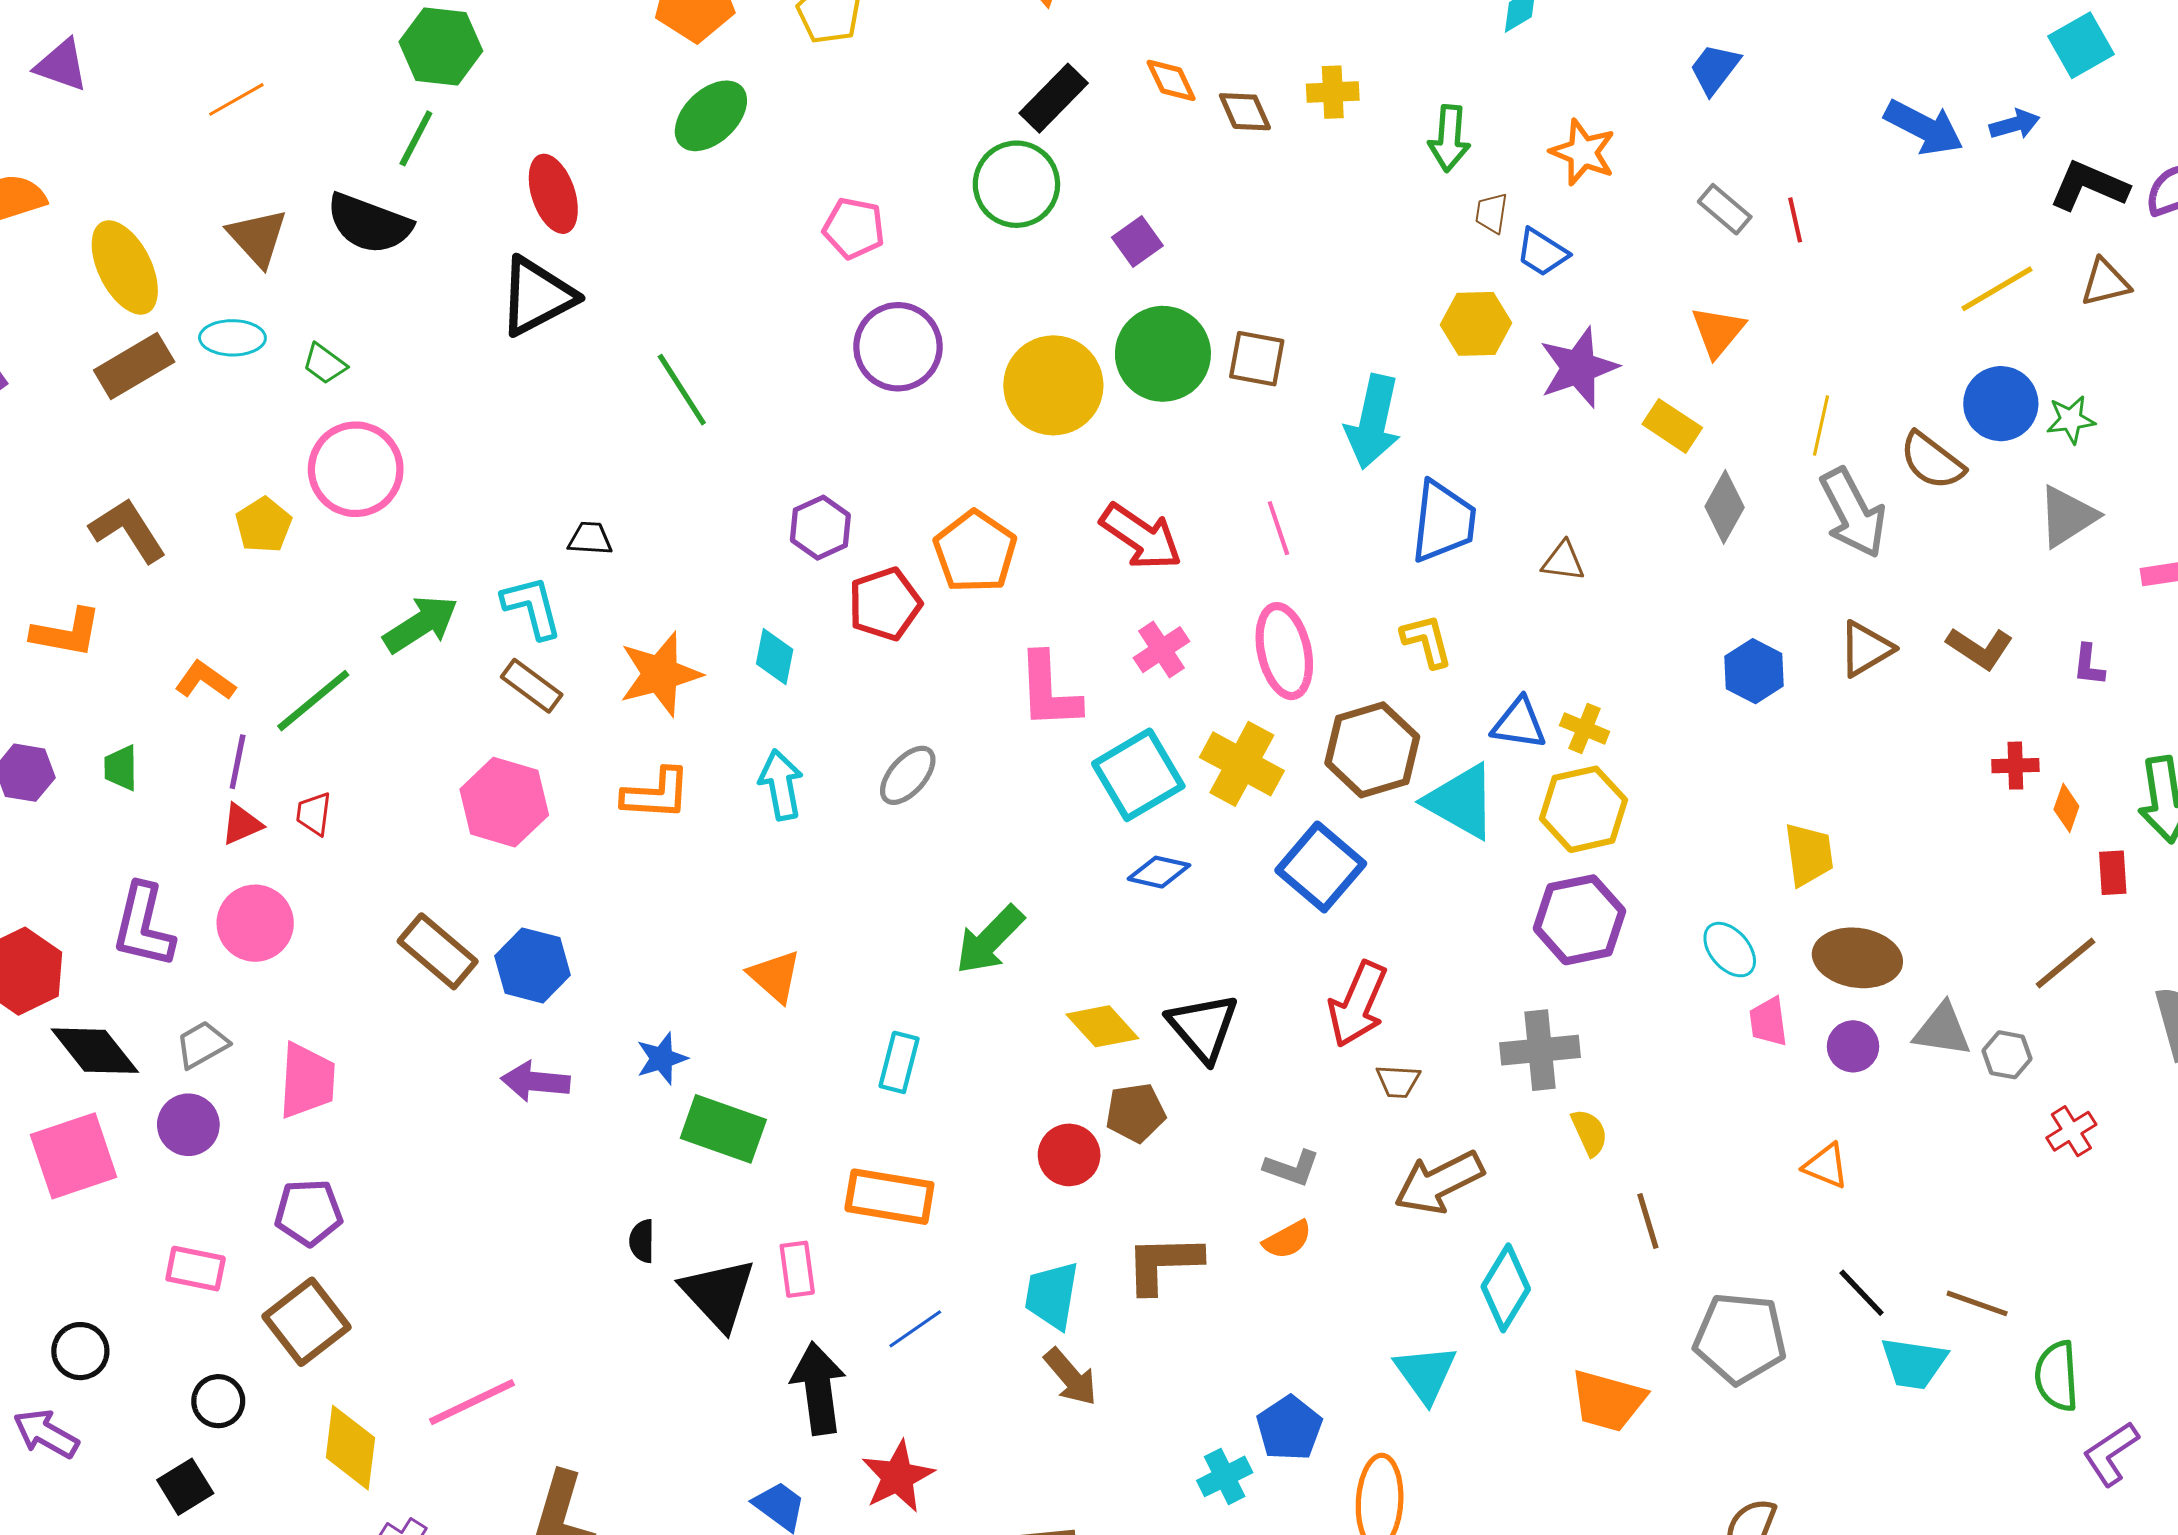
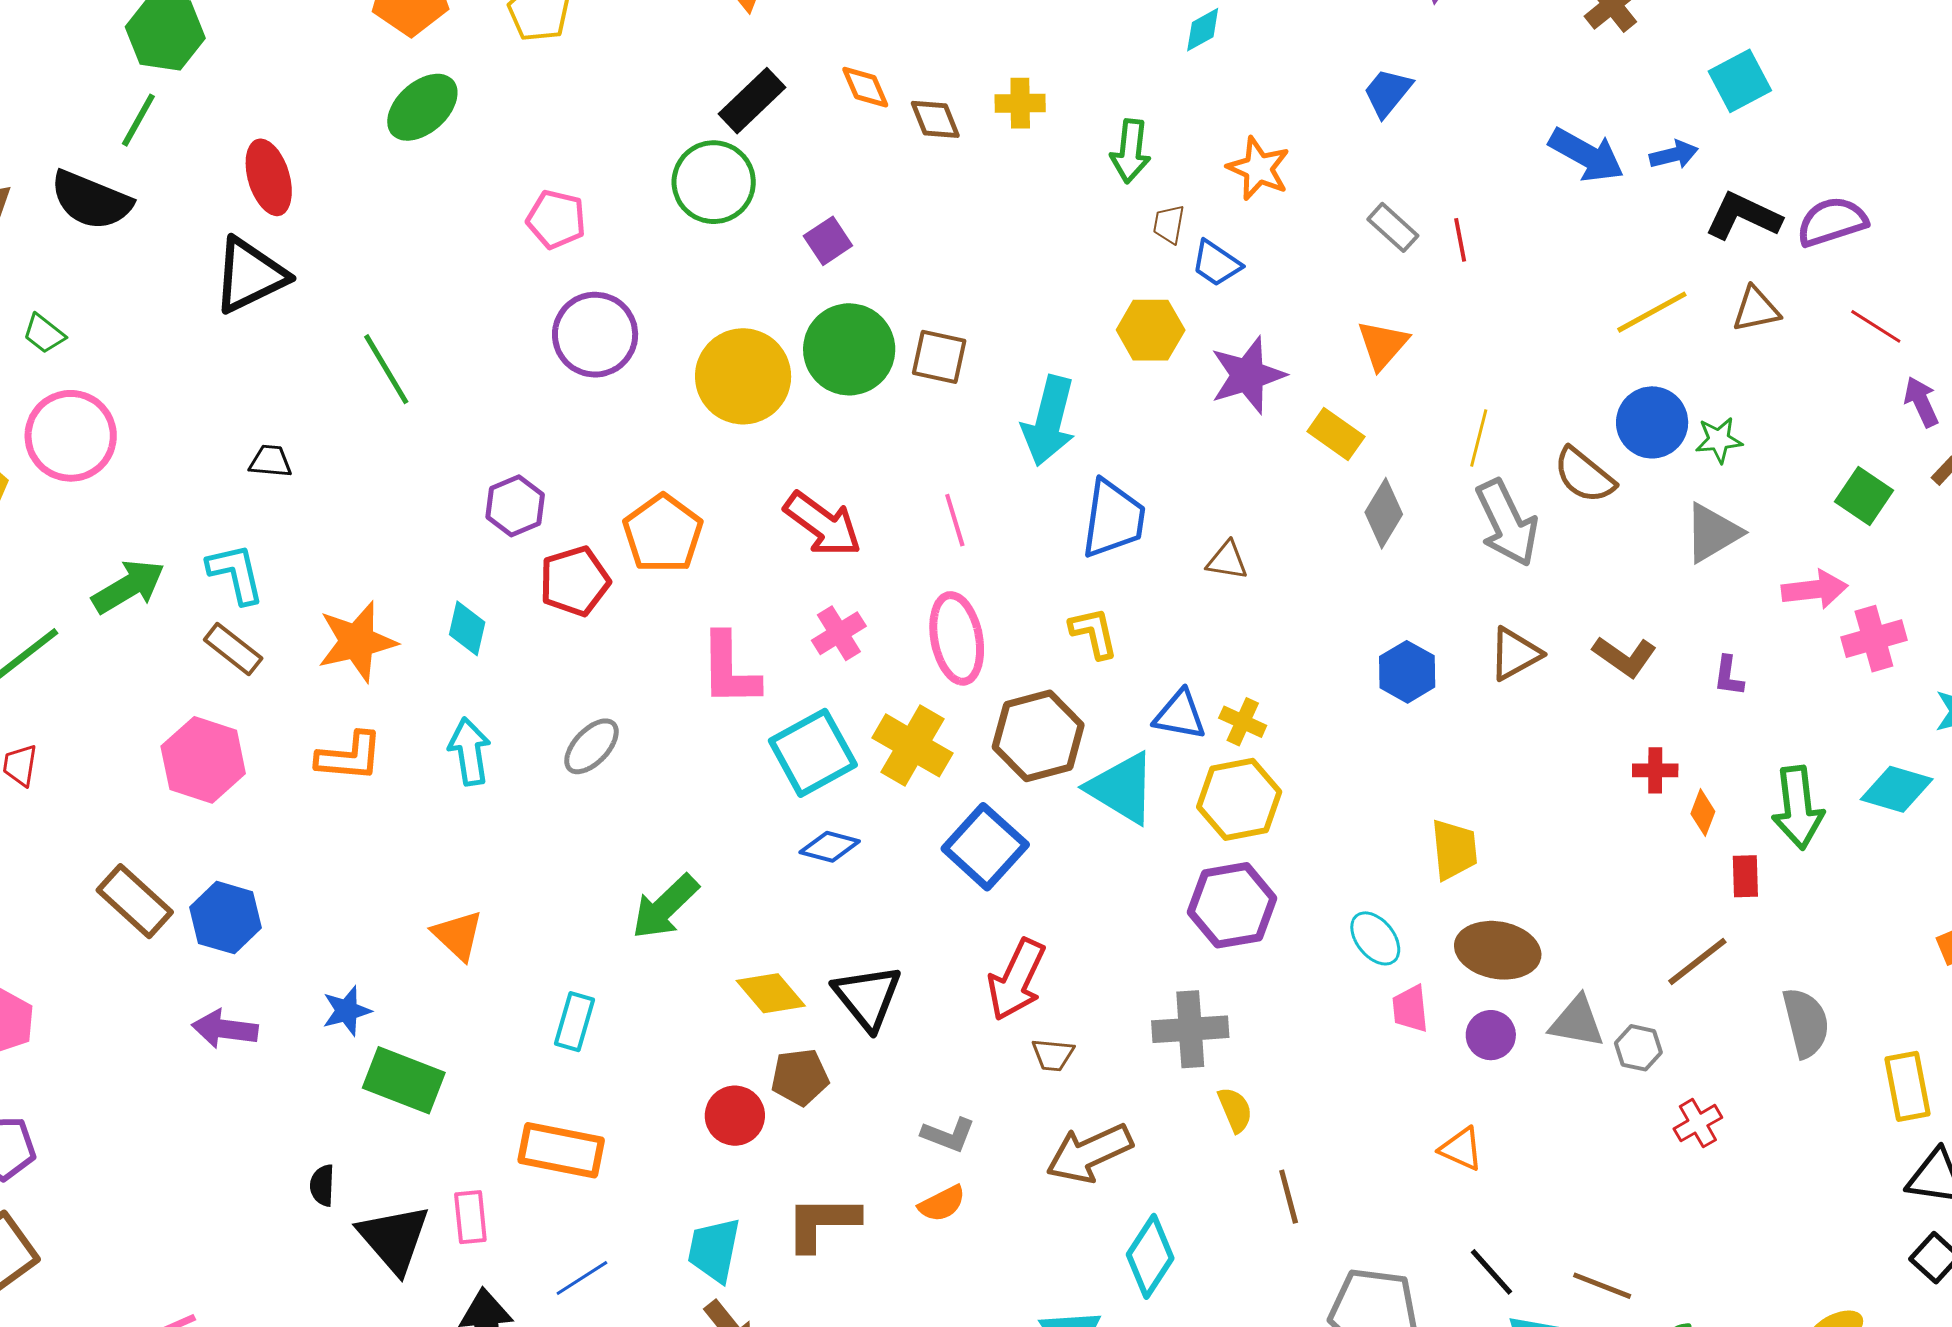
black trapezoid: (590, 539) -> (270, 461), moved

